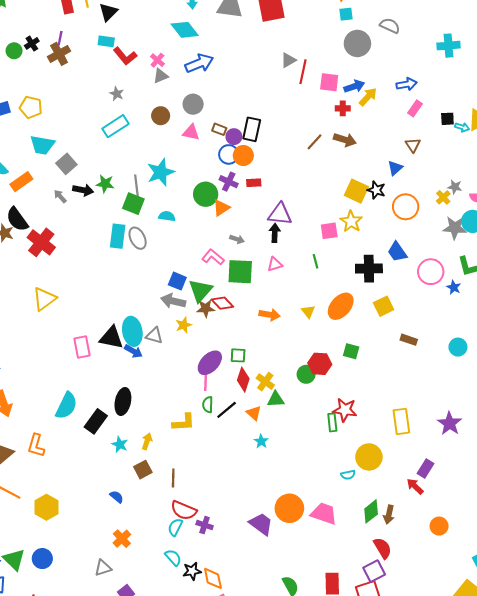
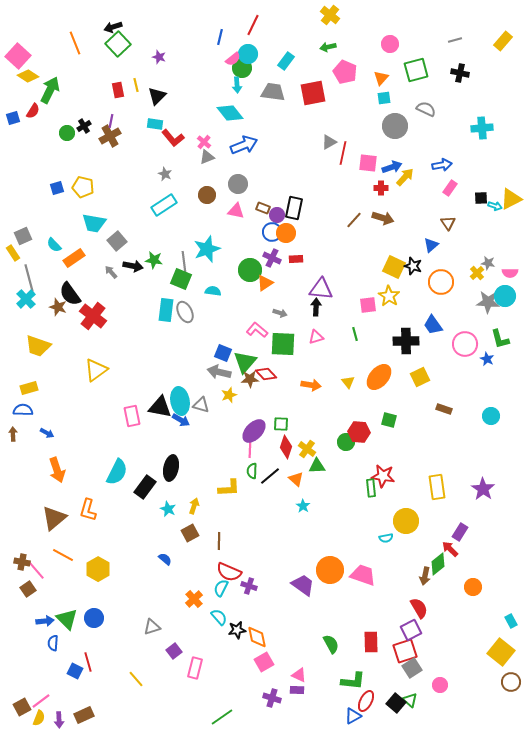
green diamond: (371, 511) -> (438, 564), moved
orange cross: (122, 539) -> (194, 599), moved

